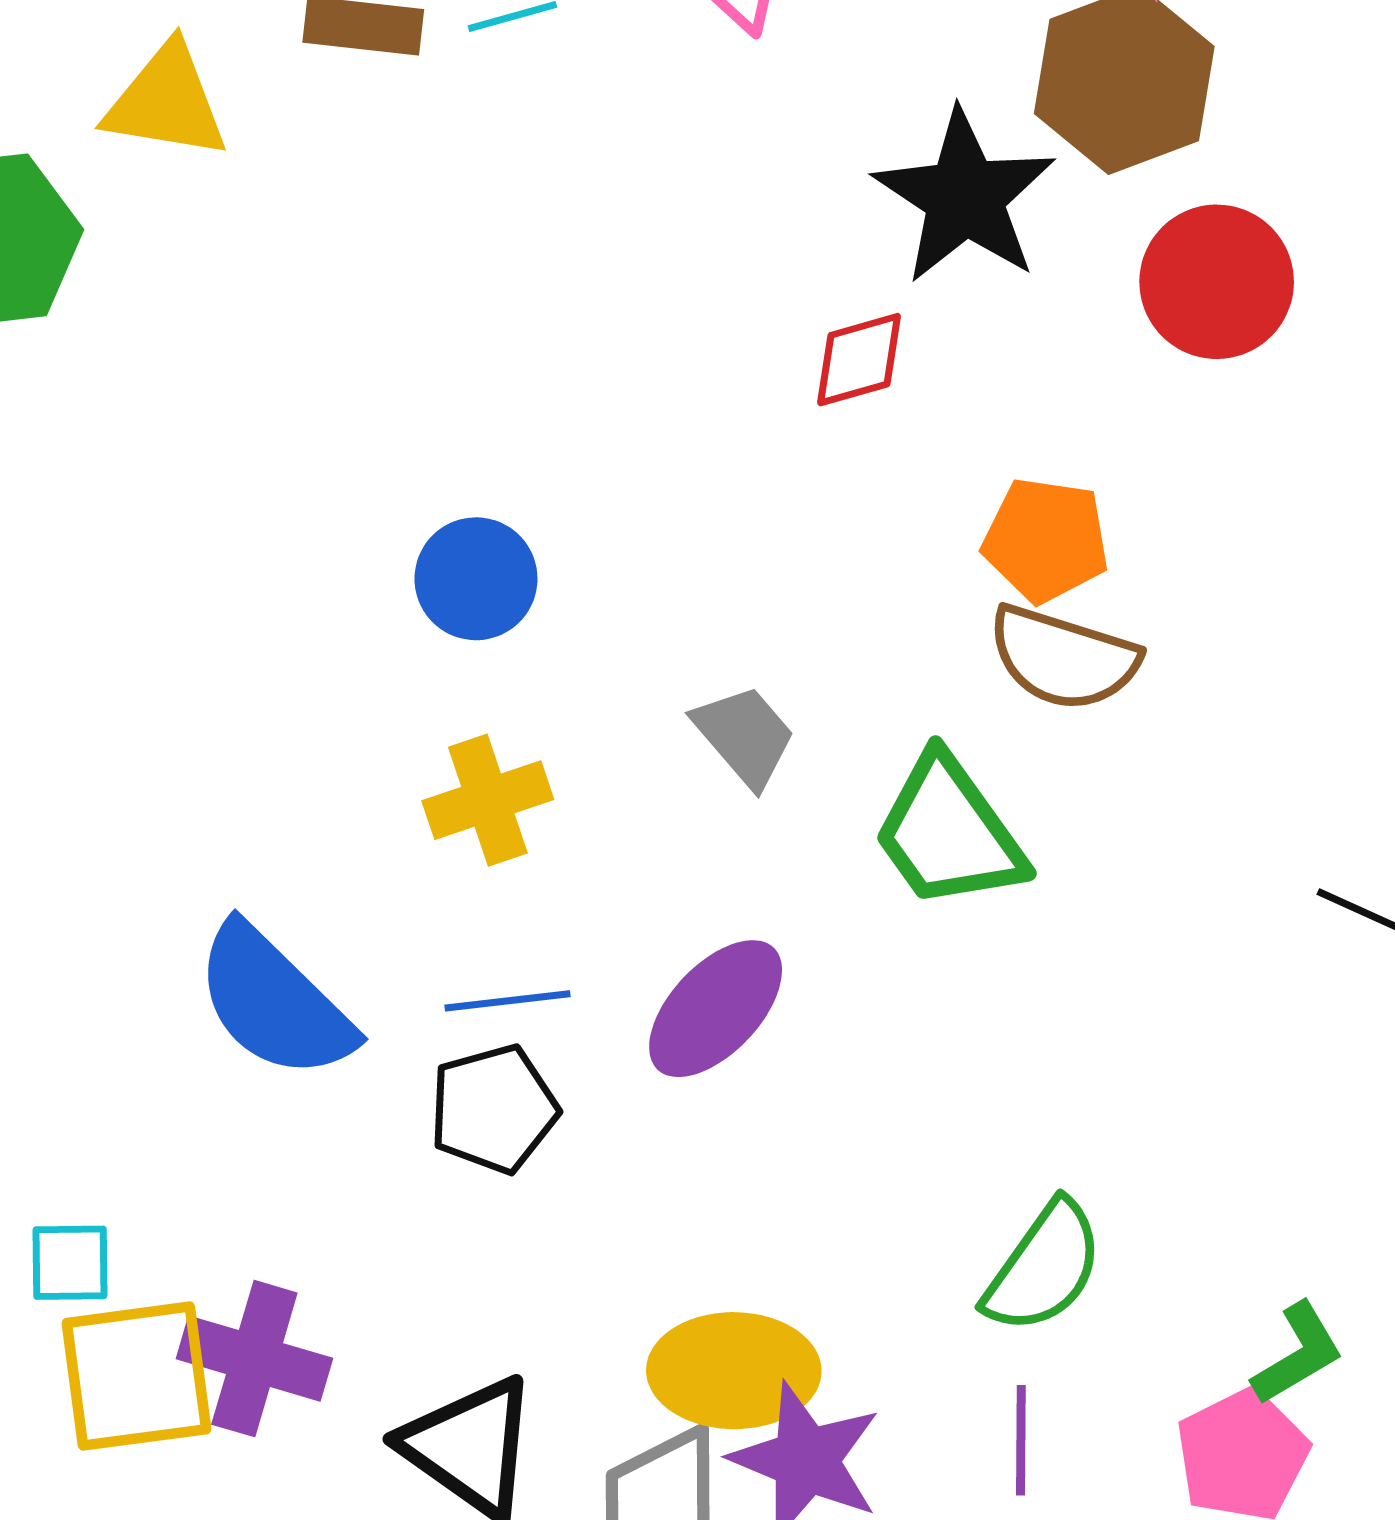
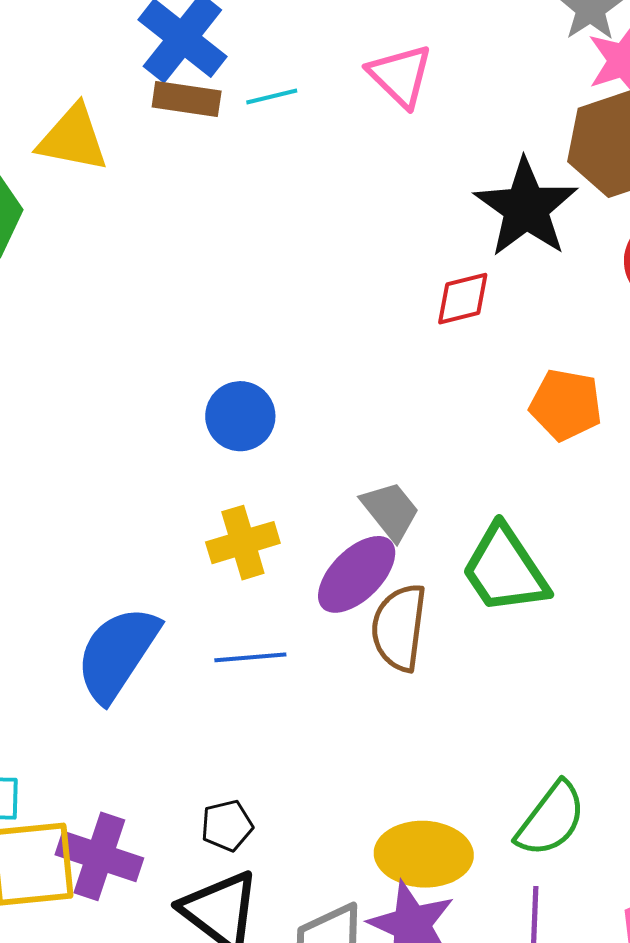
brown semicircle: (1063, 658) -> (399, 627), moved, turned 78
blue semicircle: (274, 1002) -> (117, 654), turned 77
purple ellipse: (716, 1009) -> (357, 574), moved
black pentagon: (494, 1109) -> (227, 826), moved, size x0.7
yellow ellipse: (734, 1371) -> (424, 854), moved

